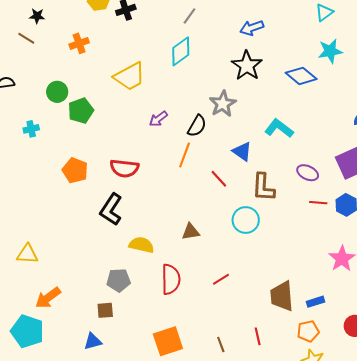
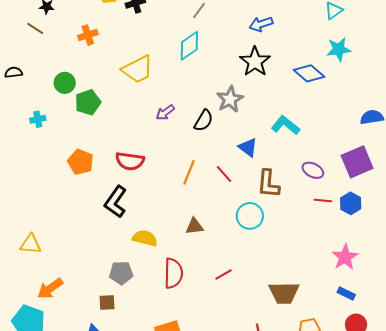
orange line: (185, 155) -> (189, 172), moved
brown trapezoid: (282, 296) -> (284, 293), turned -88
blue rectangle: (316, 302) -> (346, 293), moved, turned 42

